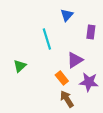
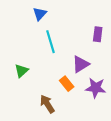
blue triangle: (67, 15) -> (40, 14), moved
brown arrow: (67, 99) -> (47, 104), moved

